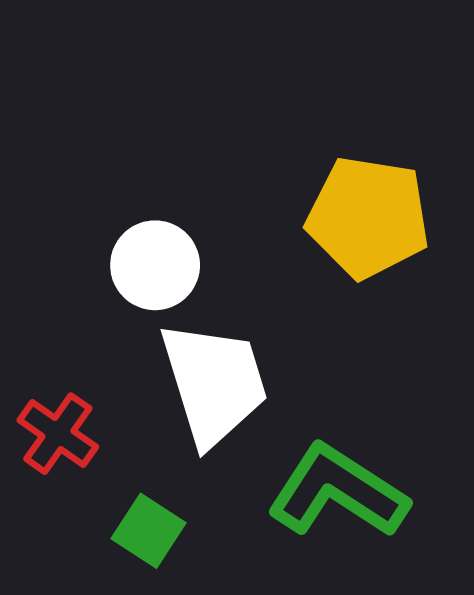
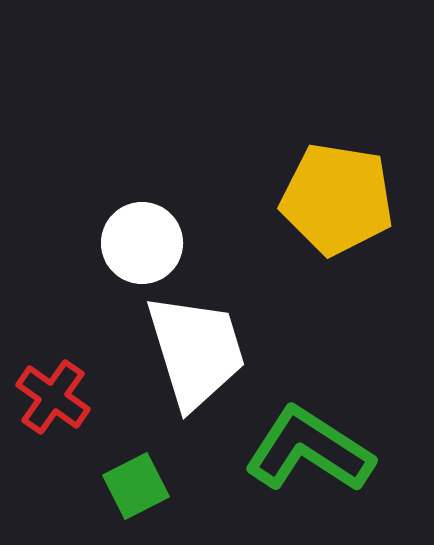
green square: (148, 531) -> (136, 486), turned 30

